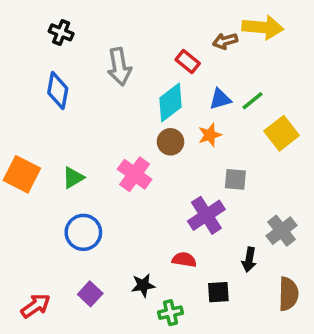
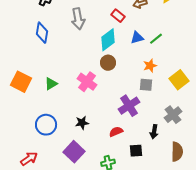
yellow square: (282, 133) -> (179, 80), moved
orange star: (210, 135) -> (150, 66), moved
blue circle: (83, 232) -> (46, 125), moved
red semicircle: (184, 260) -> (116, 132), turned -32
black star: (143, 285) -> (82, 123), moved
purple square: (90, 294) -> (74, 152), moved, size x1.5

